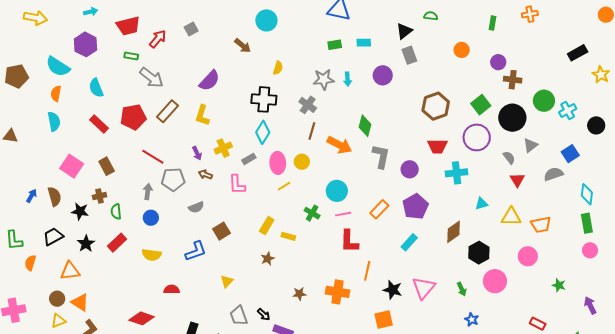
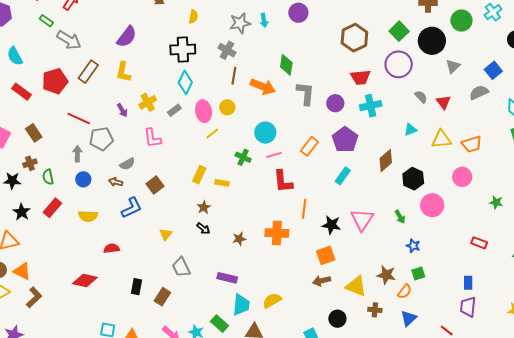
green rectangle: (131, 56) -> (46, 21), turned 32
cyan cross: (568, 110) -> (493, 12), moved
gray semicircle: (509, 158) -> (421, 97), moved
cyan cross: (457, 173) -> (371, 106), moved
brown arrow: (205, 175) -> (116, 182), moved
pink L-shape: (237, 185) -> (152, 138), moved
black arrow: (264, 315) -> (203, 228), moved

